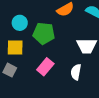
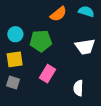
white semicircle: (76, 72) -> (78, 88), moved

